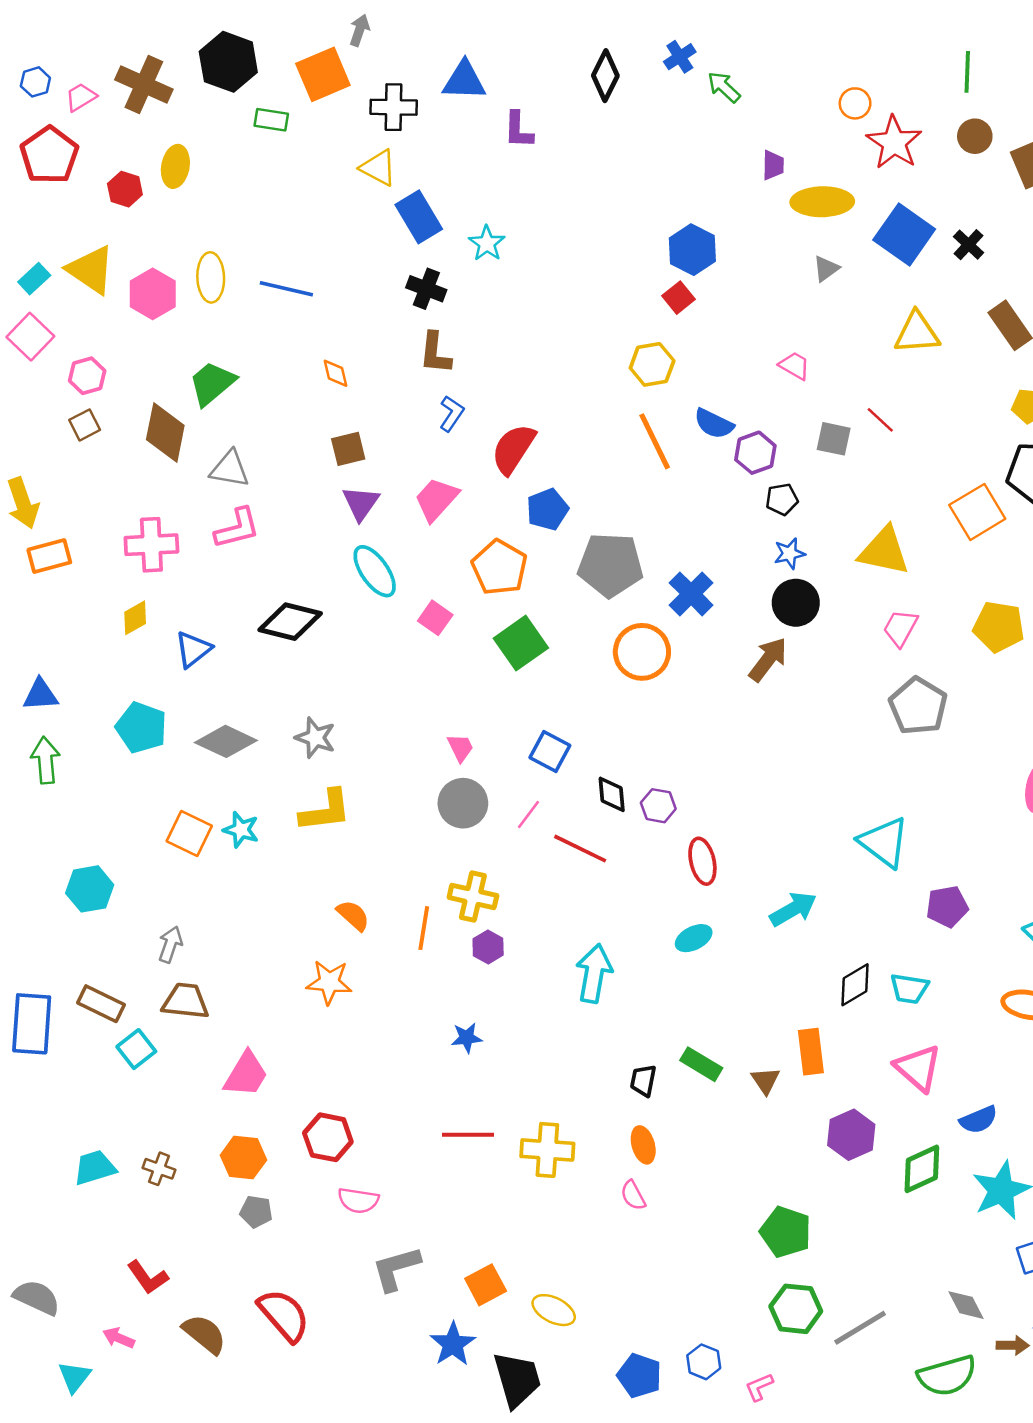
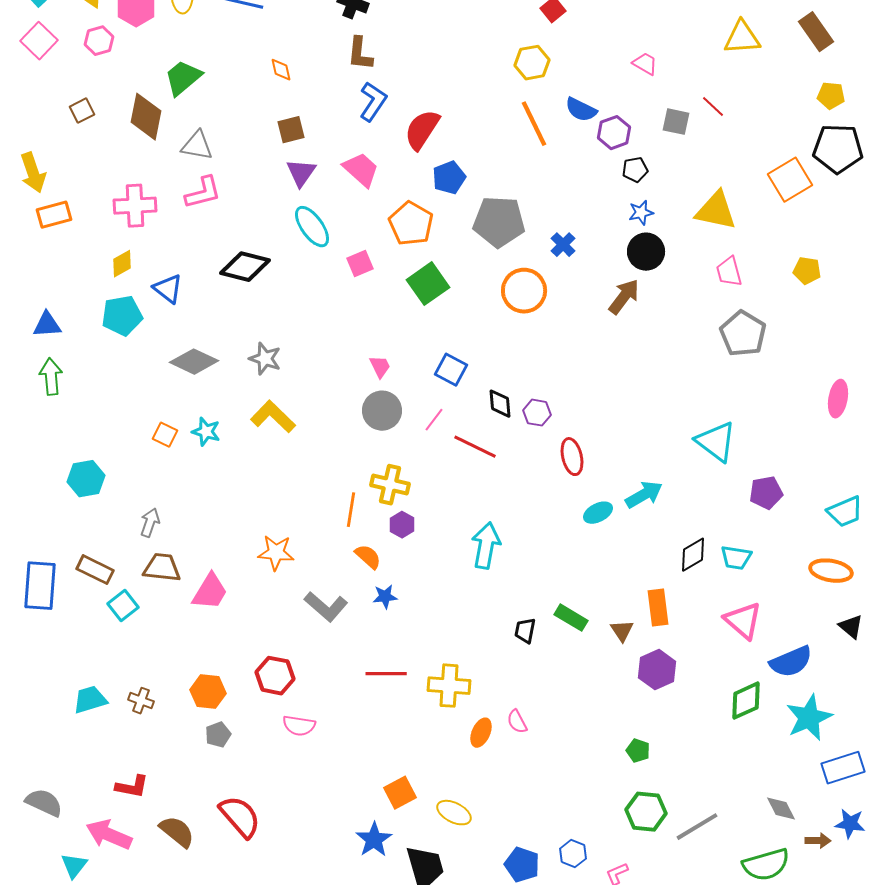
pink hexagon: (87, 376) -> (99, 41), moved
blue L-shape: (452, 414) -> (373, 102), size x1.4
pink trapezoid: (436, 499) -> (361, 170), turned 90
blue cross: (691, 594) -> (563, 245), size x0.7
pink square: (435, 618) -> (360, 264), turned 32
yellow pentagon: (999, 627) -> (807, 271), size x0.7
pink trapezoid: (900, 628) -> (729, 272), turned -44
blue triangle: (193, 649) -> (168, 289), turned -44
cyan pentagon: (141, 728) -> (122, 316), moved, turned -30
yellow L-shape: (325, 811) -> (273, 417), turned -129
orange square: (189, 833) -> (165, 435), size x0.7
orange semicircle: (353, 915) -> (368, 557), moved
cyan ellipse: (694, 938) -> (598, 513), moved
pink trapezoid: (246, 1074) -> (210, 592), moved
blue semicircle: (979, 1120) -> (791, 662), size x1.4
purple hexagon: (851, 1135) -> (657, 670), moved
orange ellipse: (643, 1145) -> (481, 733), moved, turned 40
gray pentagon: (256, 1212) -> (218, 735), turned -30
green pentagon: (786, 1232) -> (638, 751), size x0.6
gray L-shape: (396, 1268) -> (326, 607), moved, turned -123
red L-shape: (148, 1277) -> (132, 787), turned -44
pink arrow: (119, 1338) -> (109, 835), size x1.8

